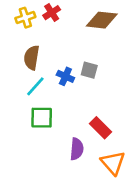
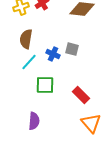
green square: (42, 118) -> (45, 85), moved
purple semicircle: (77, 149) -> (34, 121), moved

